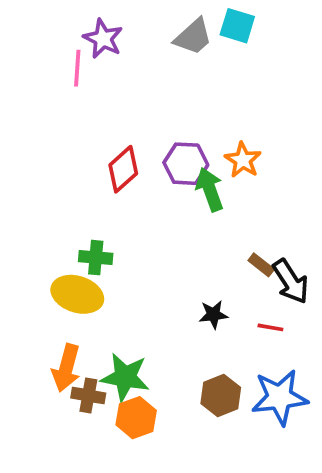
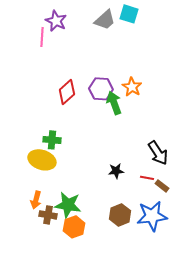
brown rectangle: (261, 265) -> (162, 186), moved
orange arrow: (66, 368) -> (36, 200), size x0.7

